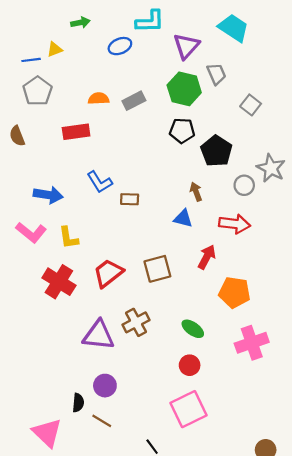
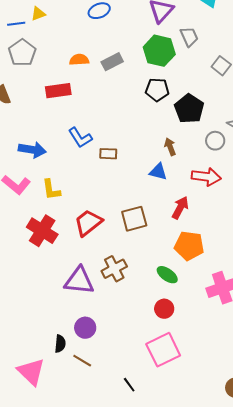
orange pentagon: (235, 292) -> (189, 246), moved

